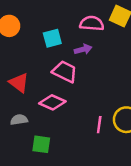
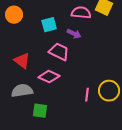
purple arrow: (83, 49) -> (74, 34), turned 40
gray semicircle: (19, 120) -> (22, 91), size x1.5

